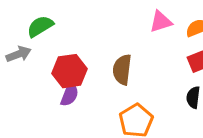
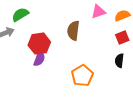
brown semicircle: (122, 70) -> (73, 31), moved

